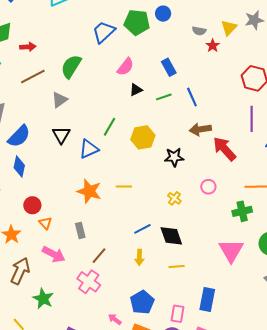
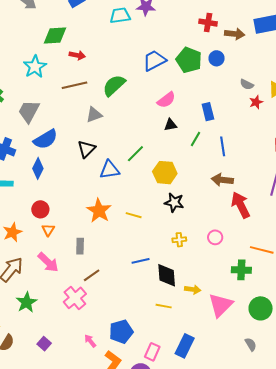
green line: (164, 97) -> (195, 139), turned -56
black star: (174, 157) -> (174, 202), moved
yellow cross: (174, 198) -> (179, 240), turned 32
yellow arrow: (139, 257) -> (193, 289), moved, turned -98

